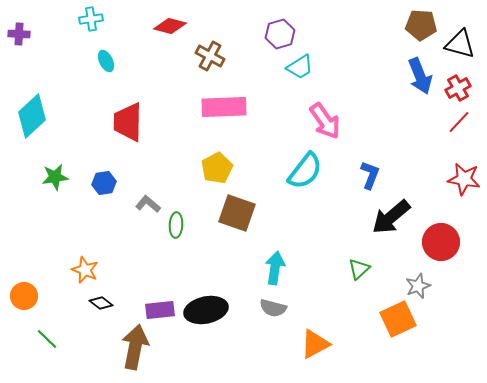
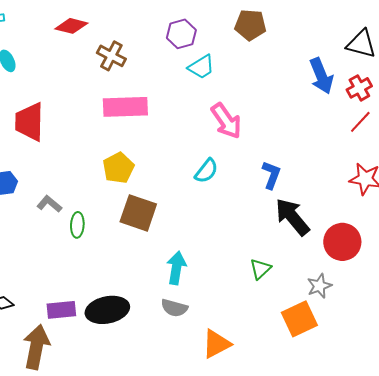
brown pentagon: (421, 25) -> (250, 25), moved
cyan semicircle: (305, 171) -> (206, 171), size x0.7
black arrow: (391, 217) -> (292, 217), turned 90

